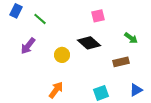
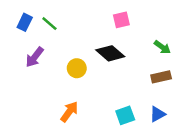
blue rectangle: (16, 11) -> (25, 22), moved
brown rectangle: (121, 62) -> (161, 77), moved
blue triangle: (136, 90) -> (157, 114), moved

